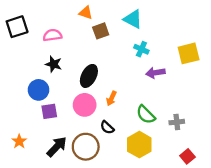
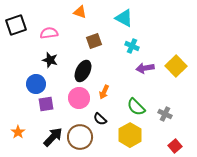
brown square: (101, 31) -> (94, 41), moved
yellow square: (189, 53) -> (176, 66), moved, turned -30
gray cross: (177, 122) -> (165, 114), turned 32

